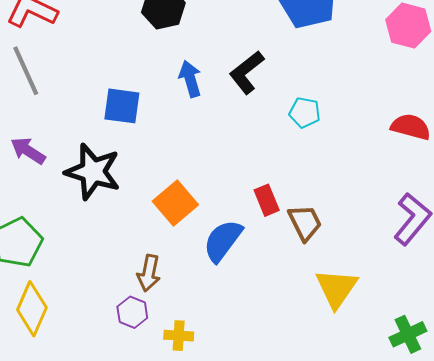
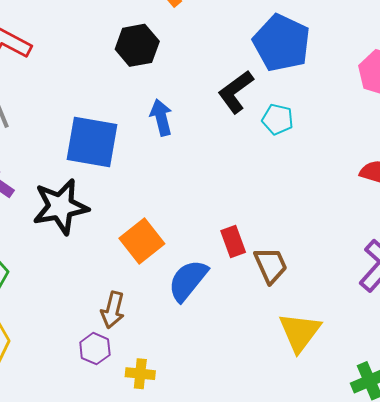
black L-shape: (247, 72) -> (236, 92), moved
blue square: (122, 106) -> (92, 142), size x1.4
cyan pentagon: (305, 112) -> (278, 119), moved
black star: (93, 172) -> (61, 207), turned -30

